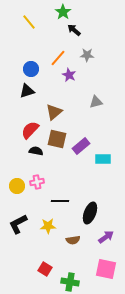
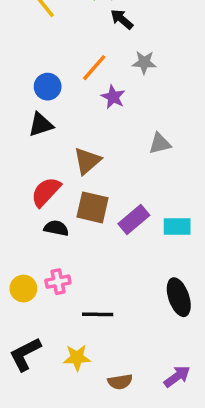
cyan rectangle: (103, 159) -> (177, 226), moved
black ellipse: (90, 213) -> (179, 297), moved, turned -40

